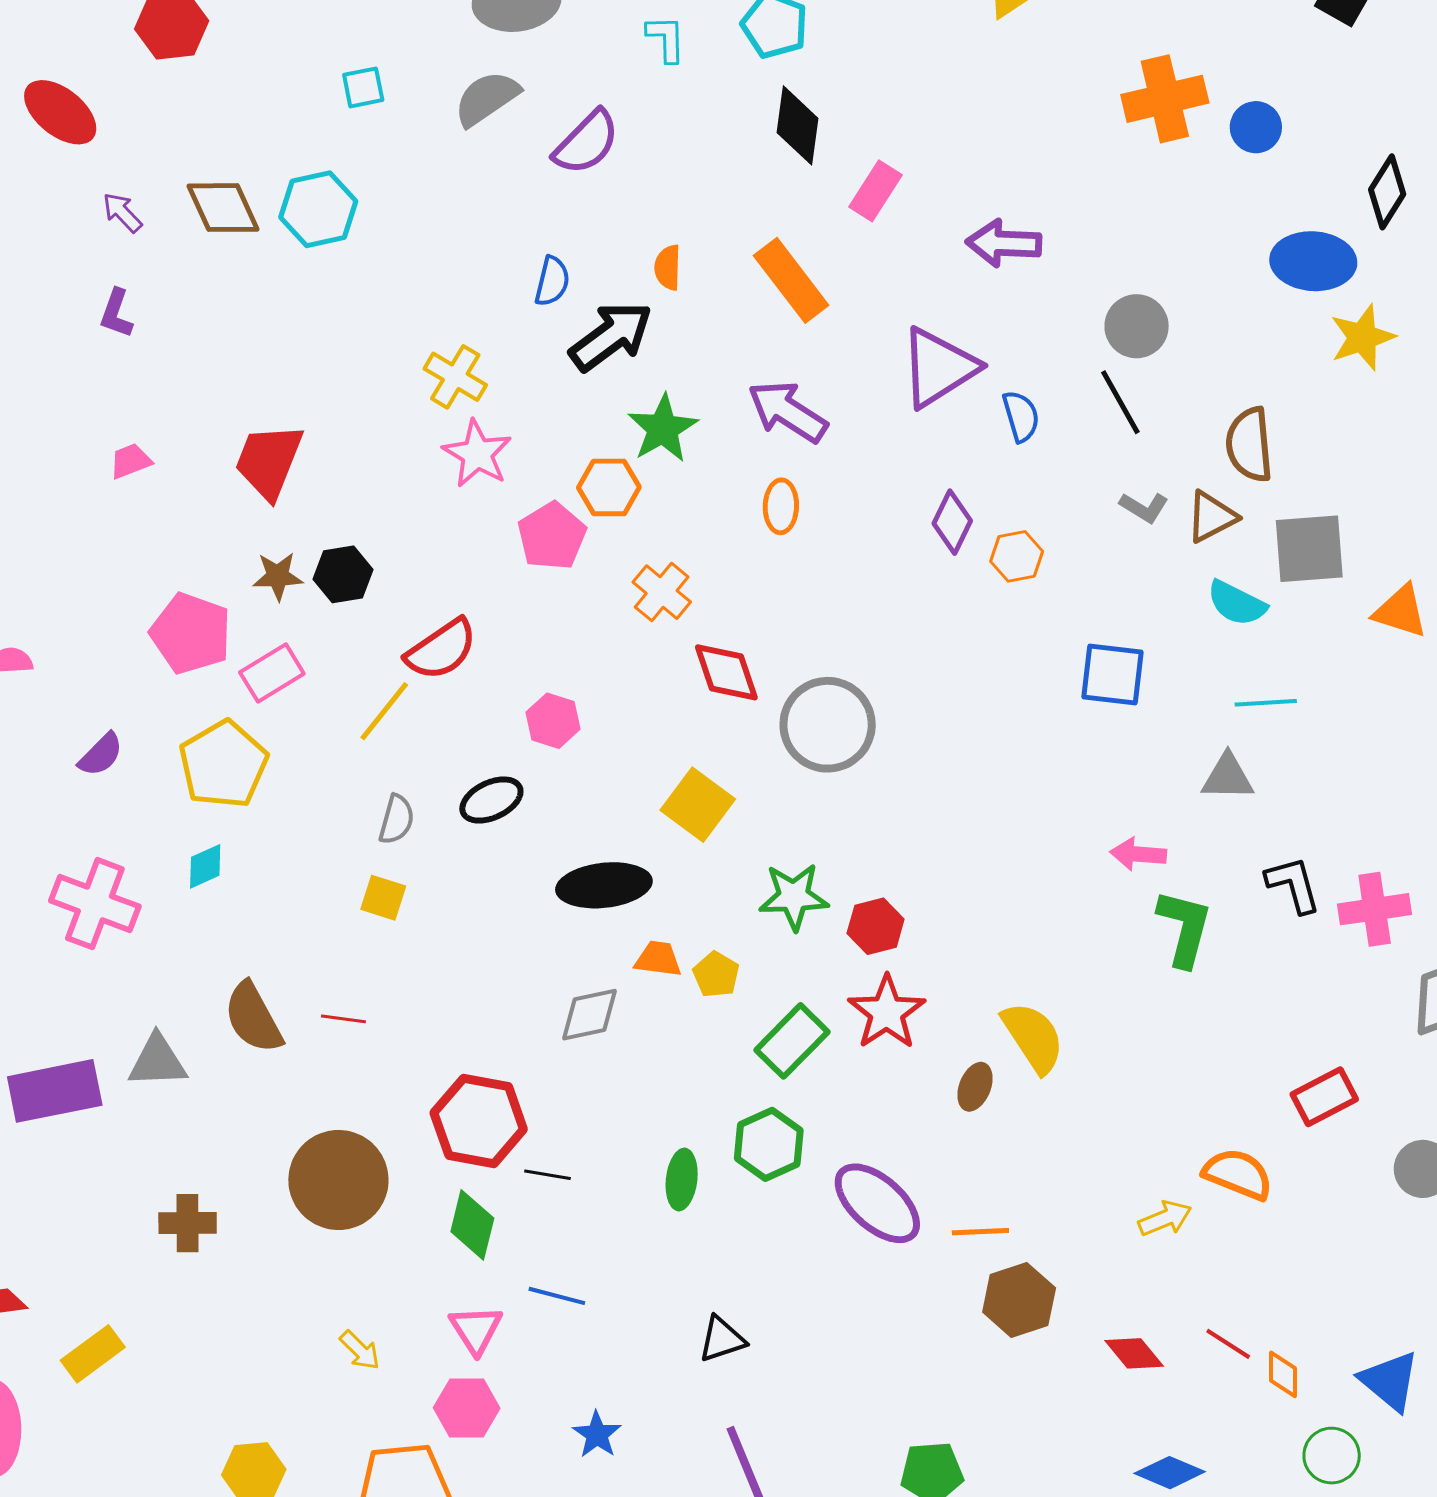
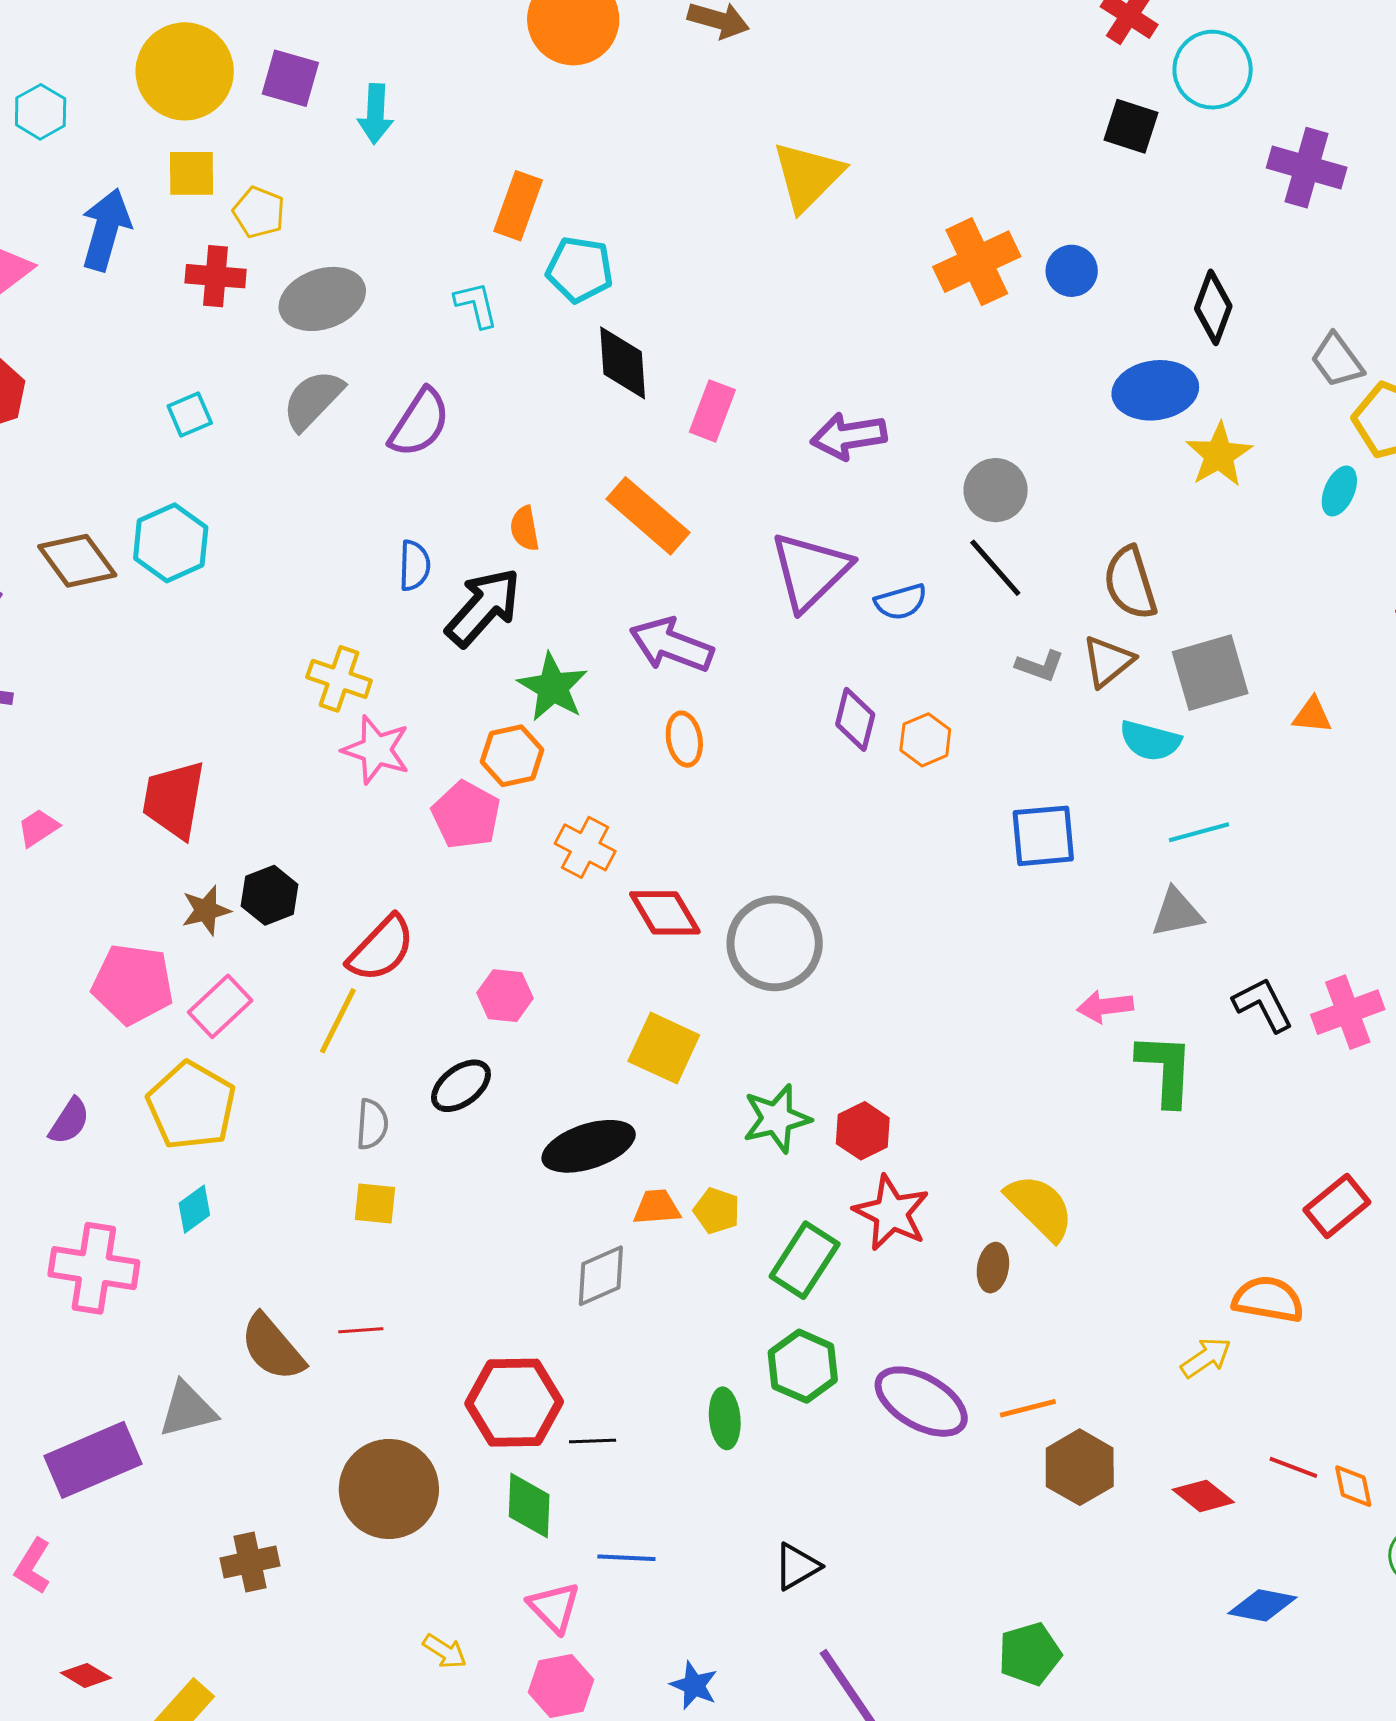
blue semicircle: (1021, 416) -> (901, 602), turned 102
orange triangle: (1400, 611) -> (1312, 715), size x0.7

